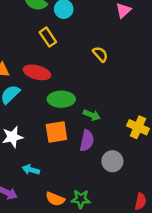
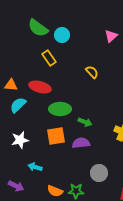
purple semicircle: (87, 141) -> (81, 143), turned -108
gray circle: (112, 161) -> (99, 173), moved

